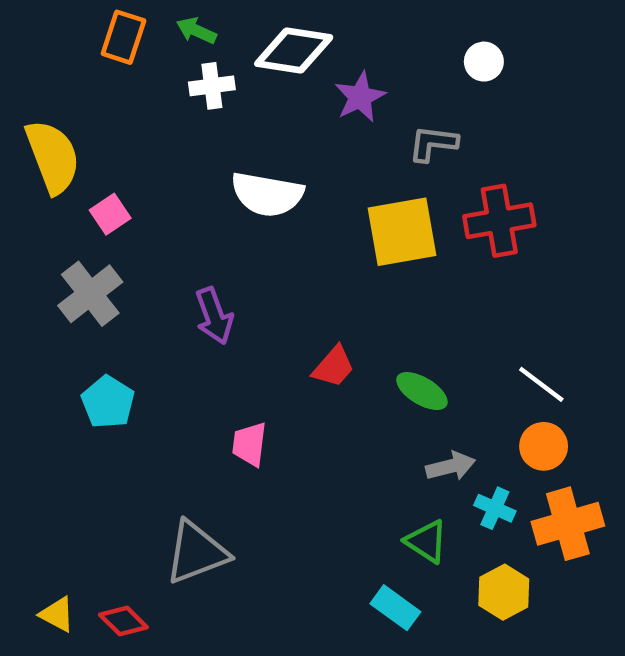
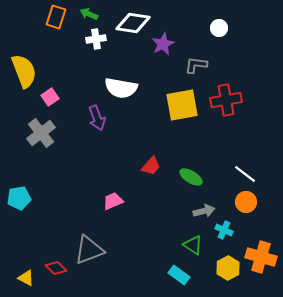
purple arrow: (214, 316) -> (97, 118), moved
cyan pentagon: (108, 402) -> (19, 198), moved, turned 30
pink trapezoid: (249, 444) -> (113, 201), turned 60
orange cross: (568, 524) -> (261, 257), moved, turned 32
red diamond: (123, 621) -> (56, 268), moved

